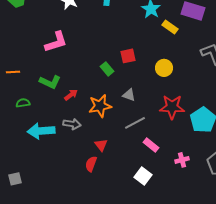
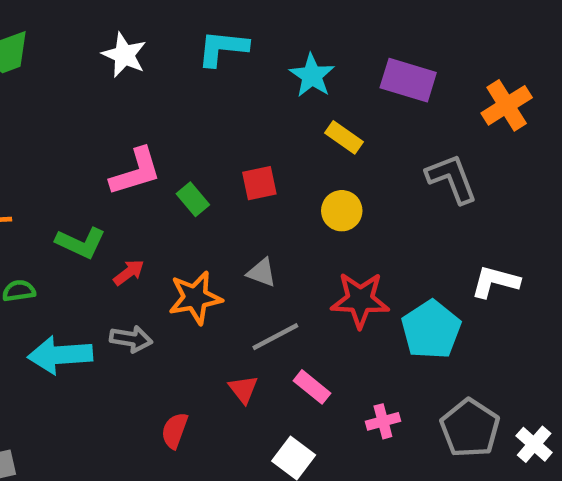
yellow rectangle: (170, 27) -> (344, 137), moved
pink L-shape: (56, 42) -> (136, 172), moved
green rectangle: (107, 69) -> (193, 199), moved
red triangle: (101, 145) -> (243, 389), moved

